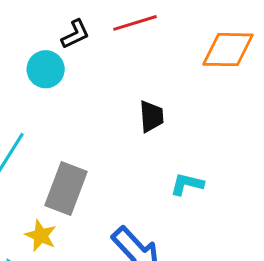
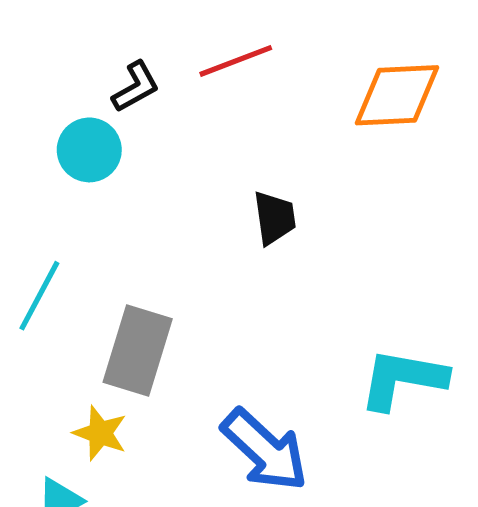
cyan L-shape: (187, 184) -> (403, 379), moved, size x1.6

